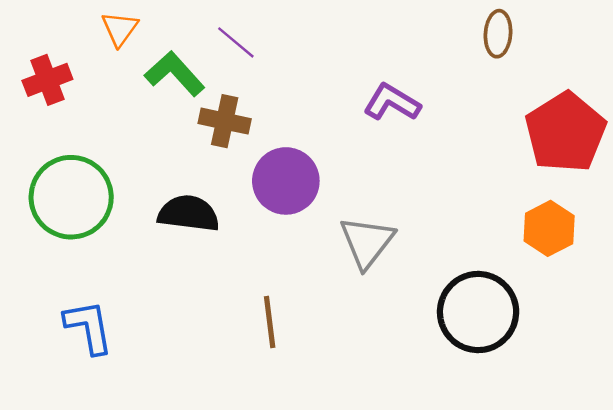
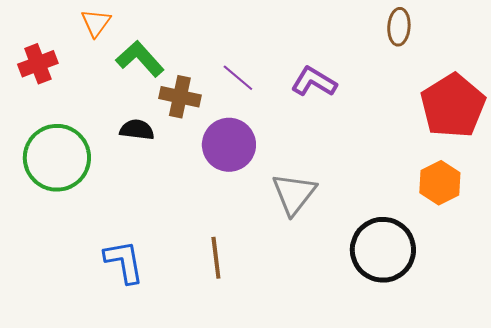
purple line: (236, 42) -> (238, 78), moved
black semicircle: (188, 213) -> (137, 130), moved, size x0.7
blue L-shape: (89, 327) -> (124, 262), moved

